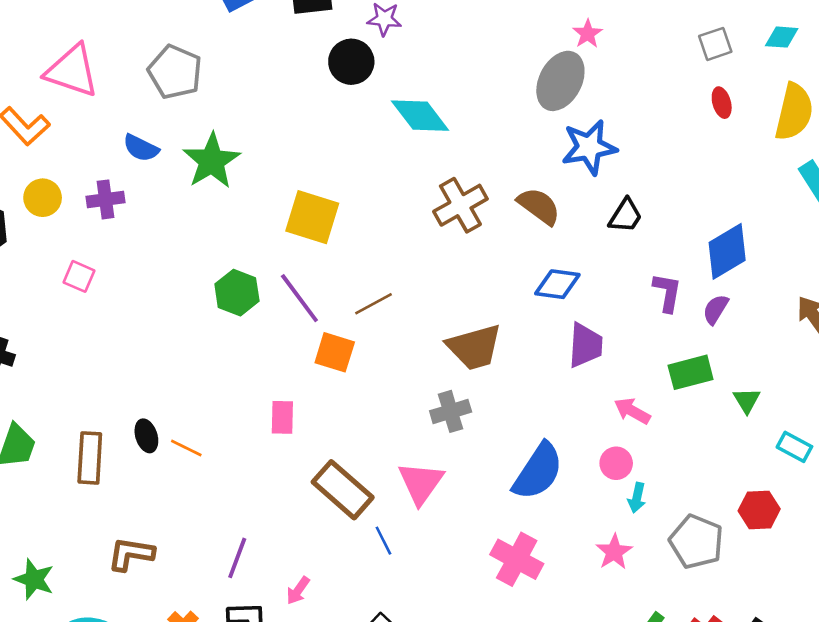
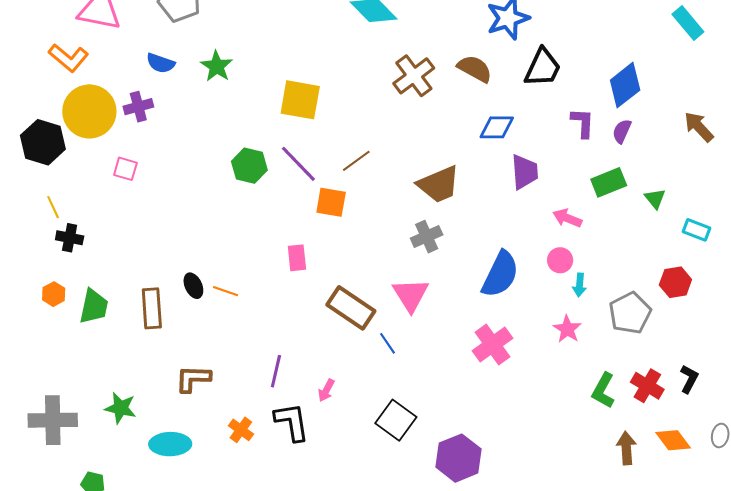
green star: (212, 161) -> (217, 66), size x0.7
yellow circle: (43, 198) -> (89, 111), size x1.8
black trapezoid: (625, 216) -> (543, 68), size x1.4
gray pentagon: (696, 542) -> (630, 313), turned 30
pink cross: (517, 559) -> (493, 344), turned 33

